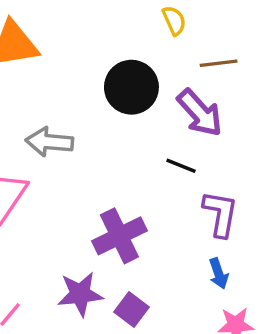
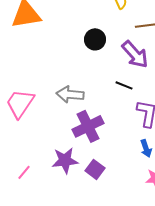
black circle: (131, 87) -> (95, 39), size x0.7
gray arrow: (49, 142) -> (70, 94), moved

